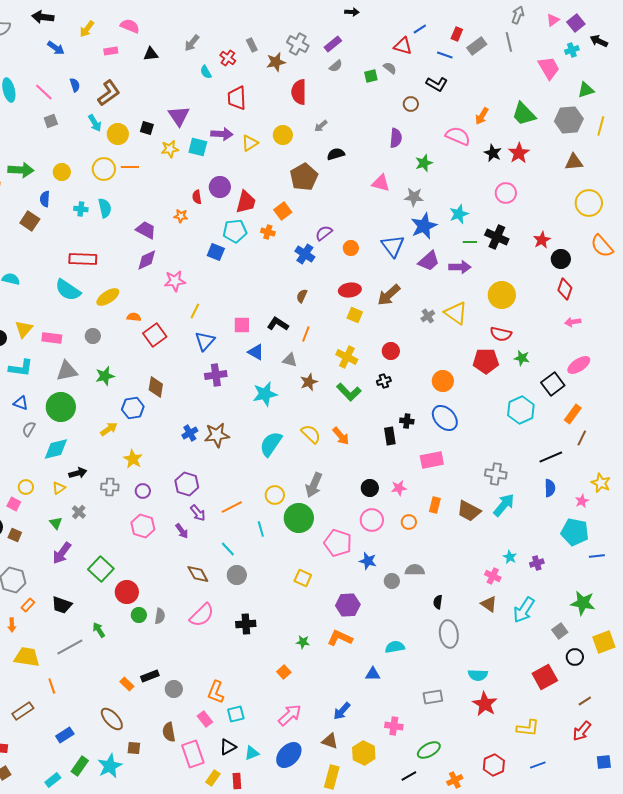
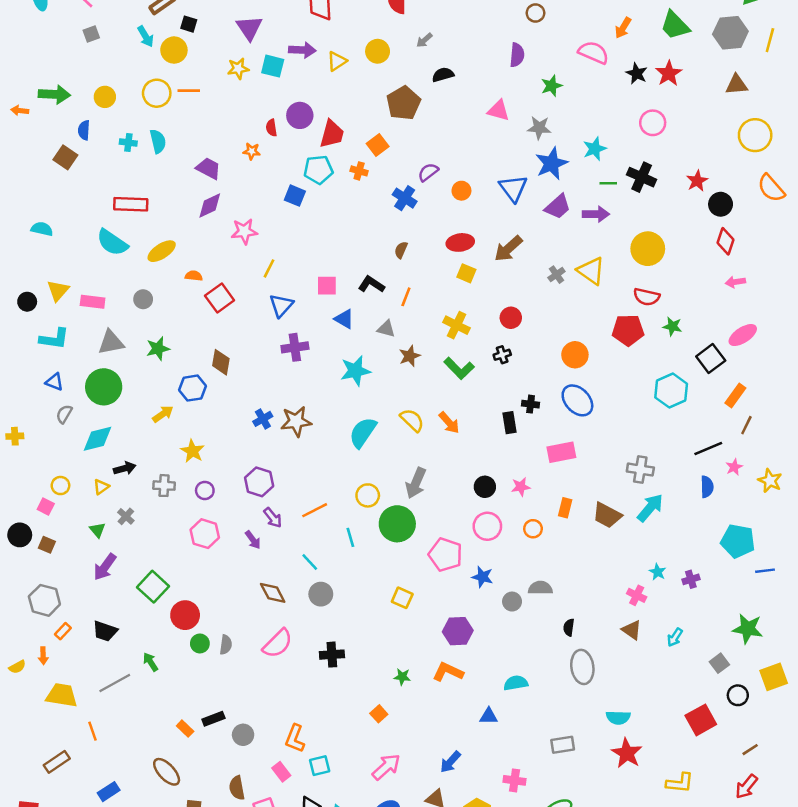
black square: (147, 128) -> (189, 24), moved
pink star: (582, 501) -> (734, 467), moved
cyan arrow: (524, 610) -> (675, 637), size x0.6

